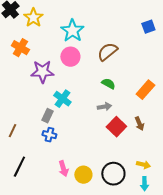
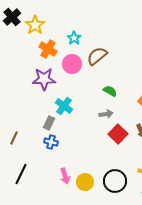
cyan star: (72, 31) -> (74, 38), size x0.6
orange cross: (20, 48) -> (48, 49), moved
brown semicircle: (107, 52) -> (97, 56), moved

